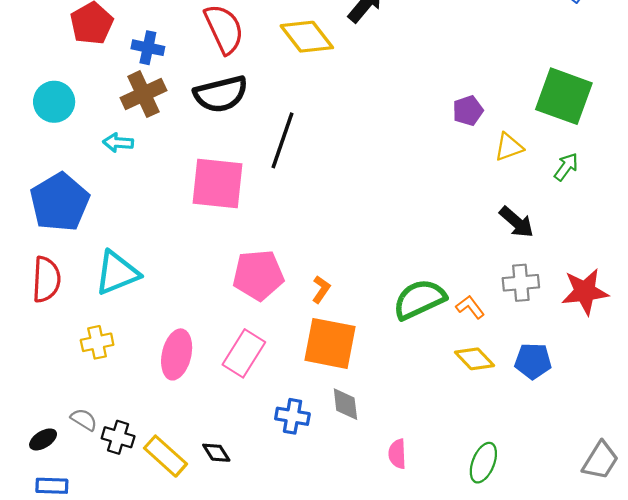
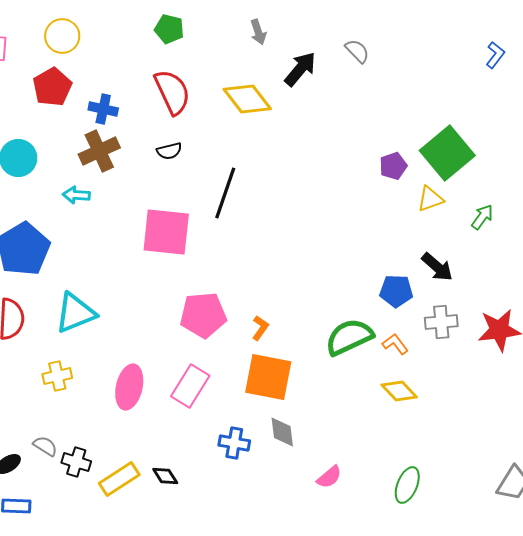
black semicircle: (221, 94) -> (169, 151), size x0.5
green square: (564, 96) -> (447, 153), moved, turned 30
blue pentagon: (533, 361) -> (396, 291), moved
pink semicircle: (397, 454) -> (329, 477), turned -128
yellow rectangle: (166, 456) -> (119, 479), turned -75

